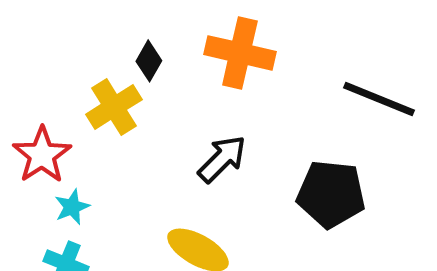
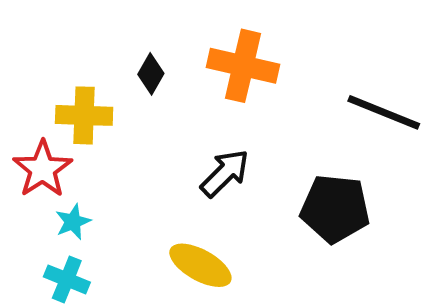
yellow cross: (114, 107) -> (84, 115), moved, turned 34

